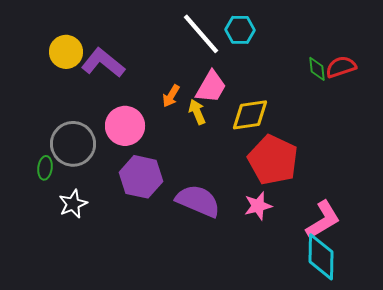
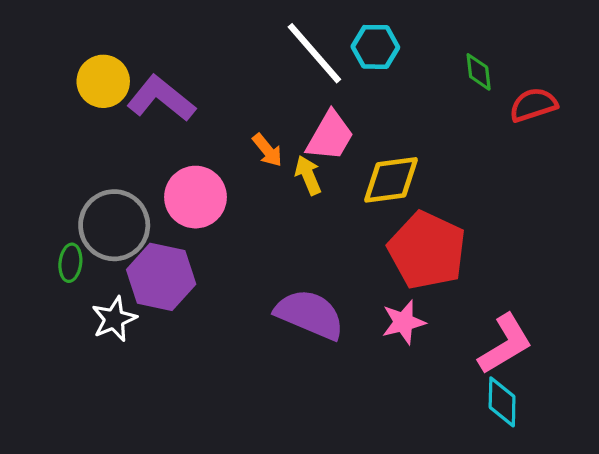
green diamond: (317, 69) -> (479, 72), moved
orange arrow: (171, 96) -> (267, 150), turned -70
purple hexagon: (141, 177) -> (161, 277), moved
cyan diamond: (321, 257) -> (502, 402), size x0.7

